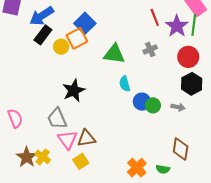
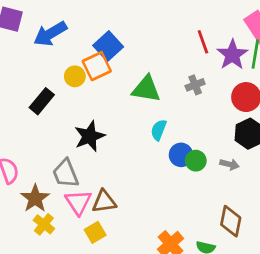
black rectangle: (43, 35) -> (42, 101), moved
cyan semicircle: (125, 84) -> (159, 130), turned 35
brown star: (27, 157) -> (35, 198), moved

